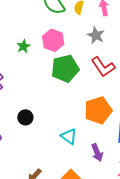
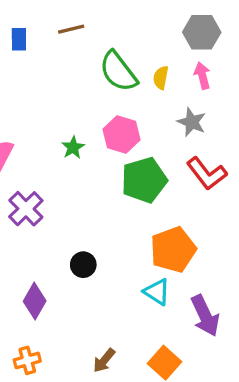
orange pentagon: (98, 110) -> (173, 250), moved
purple arrow: (97, 153) -> (205, 316), size x1.4

